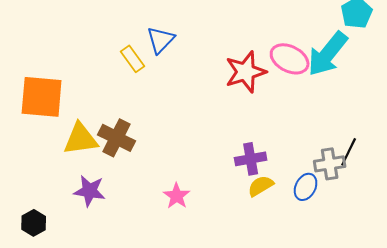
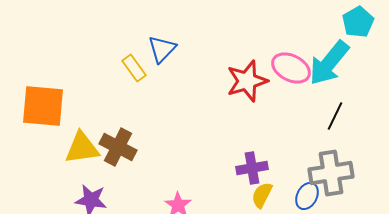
black line: (349, 152) -> (335, 116), moved
gray cross: (330, 164) -> (331, 173), size x1.4
yellow semicircle: (261, 186) -> (262, 195), turned -32

